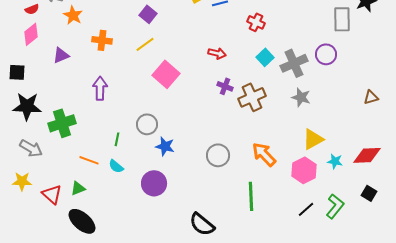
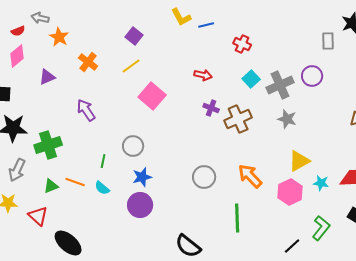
gray rectangle: (342, 19) -> (328, 41), size x0.7
orange cross: (102, 40) -> (88, 62), turned 30
purple arrow: (100, 88) -> (86, 110), turned -35
blue star: (165, 146) -> (142, 177), moved, turned -30
gray arrow: (31, 148) -> (17, 170), turned 85
green triangle: (78, 188) -> (51, 186), moved
black line: (306, 209) -> (292, 246), moved

